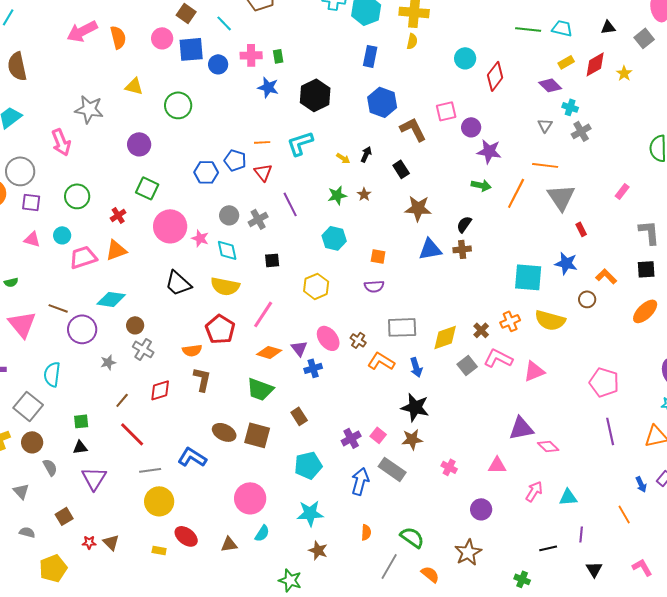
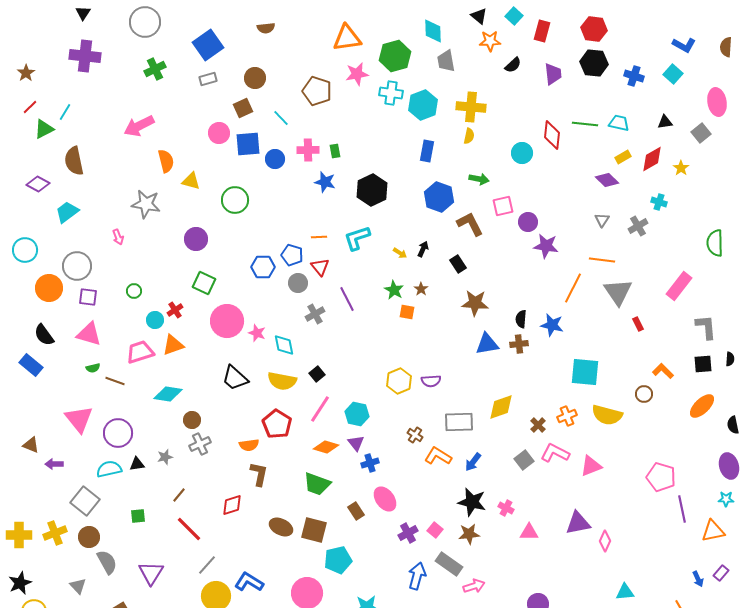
brown square: (186, 13) -> (243, 108), turned 30
orange semicircle: (118, 37) -> (166, 161), moved
red diamond: (495, 76) -> (552, 135), moved, turned -32
cyan cross: (570, 107) -> (659, 202), moved
pink arrow: (61, 142) -> (118, 237), size x0.6
green arrow: (481, 185) -> (479, 179), moved
pink rectangle: (622, 191) -> (679, 286), size x1.8
green star: (337, 195) -> (394, 290), turned -30
green circle: (77, 196) -> (134, 291), size x0.6
gray circle: (229, 215) -> (298, 283), moved
black semicircle: (464, 224) -> (521, 319), turned -30
cyan circle: (62, 235) -> (155, 320), moved
cyan hexagon: (334, 238) -> (357, 414), moved
pink triangle: (32, 239) -> (89, 334), size x1.5
orange square: (378, 256) -> (407, 312), moved
black square: (272, 260) -> (317, 374), moved, turned -35
blue star: (566, 263) -> (552, 325), moved
green semicircle: (11, 282) -> (93, 368), moved
yellow hexagon: (316, 286) -> (399, 381), moved
brown line: (58, 308) -> (115, 381), moved
purple circle: (82, 329) -> (118, 433), moved
yellow diamond: (445, 337) -> (501, 407), moved
pink ellipse: (328, 338) -> (385, 499), moved
gray cross: (143, 349) -> (200, 444), turned 35
blue arrow: (416, 367) -> (473, 462), turned 54
cyan semicircle: (52, 374) -> (109, 469), turned 70
red diamond: (160, 390) -> (232, 505), moved
purple line: (610, 431) -> (682, 509), moved
pink diamond: (548, 446) -> (605, 541), turned 70
black triangle: (80, 447) -> (137, 464), moved
blue L-shape: (192, 457) -> (249, 582), moved
cyan pentagon: (308, 465) -> (338, 560), moved
pink triangle: (497, 465) -> (529, 532), moved
gray semicircle: (50, 467) -> (107, 562), size x1.4
pink cross: (449, 467) -> (506, 508), moved
gray line: (150, 470) -> (207, 565), turned -40
pink arrow: (534, 491) -> (474, 586), moved, turned 40

